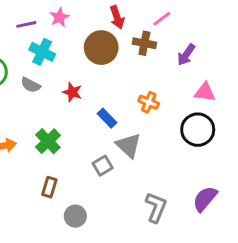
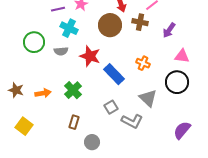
gray semicircle: (31, 85) -> (61, 51), turned -32
red star: (72, 92) -> (90, 56), size x1.5
blue rectangle: (107, 118) -> (114, 74), size x1.5
gray triangle: (129, 145) -> (148, 98), moved
gray L-shape: (156, 207) -> (132, 121), moved, turned 95

